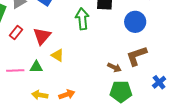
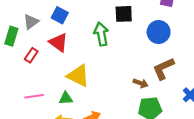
red triangle: (42, 36) -> (58, 42), moved, turned -30
yellow triangle: (58, 55) -> (78, 76), size x1.6
green triangle: (36, 67) -> (66, 98), moved

